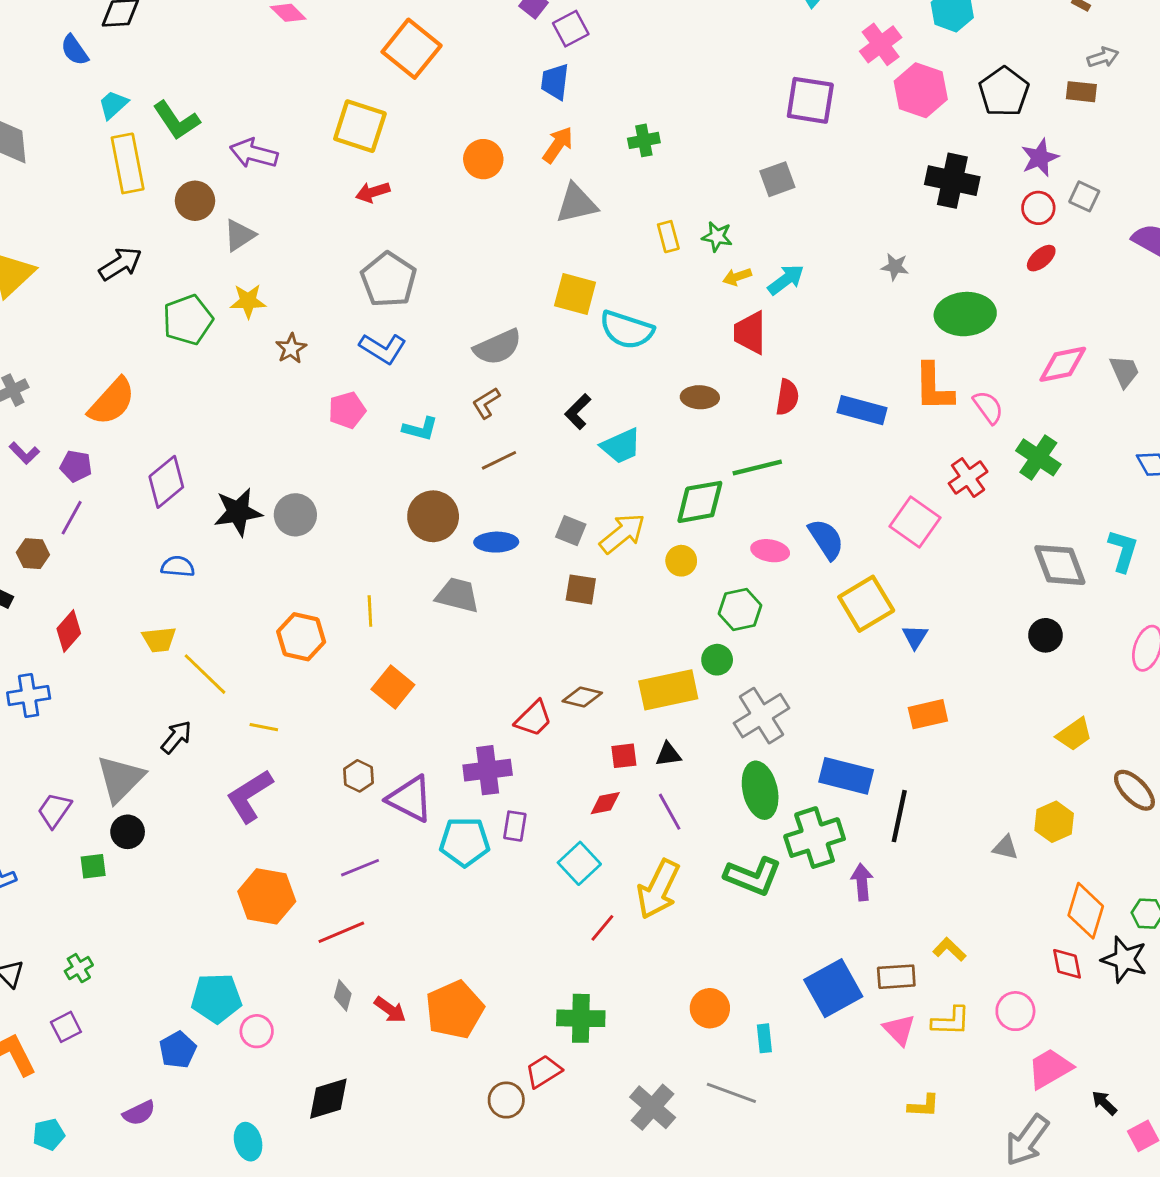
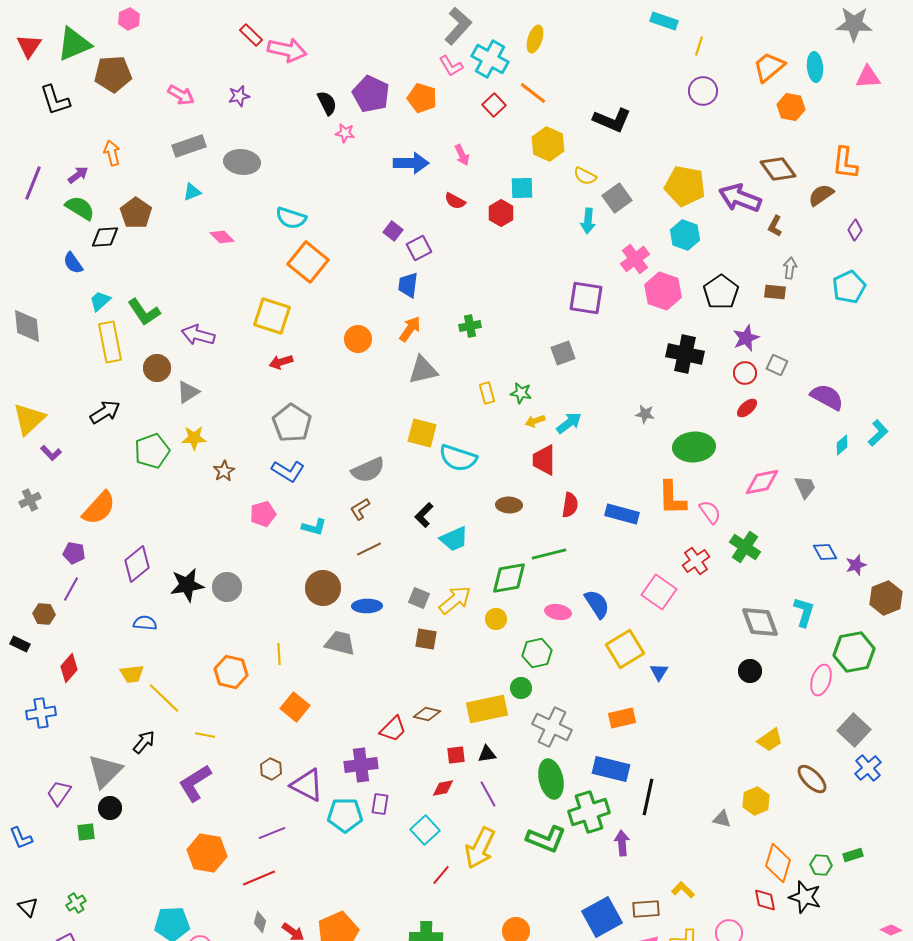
gray arrow: (1103, 57) -> (790, 268), turned -65
purple L-shape: (24, 453) -> (51, 453), moved
orange rectangle: (928, 714) -> (622, 718), moved
gray cross: (762, 716) -> (552, 727), turned -33

